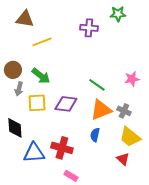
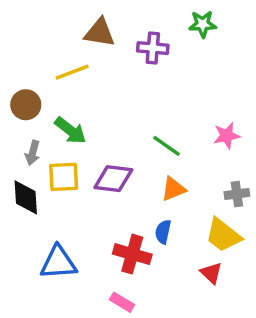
brown triangle: (25, 19) -> (100, 33), moved
brown circle: (13, 70) -> (26, 105), moved
orange triangle: (101, 110) -> (173, 189), size x0.7
gray cross: (124, 111) -> (237, 194), moved, turned -32
black diamond: (15, 128) -> (26, 197), moved
red cross: (62, 148) -> (132, 254), moved

